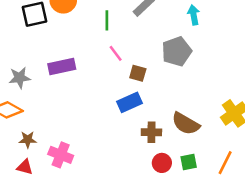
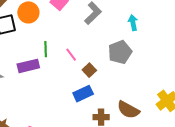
green line: (107, 20) -> (46, 49), moved
brown square: (138, 73) -> (89, 70), turned 32

